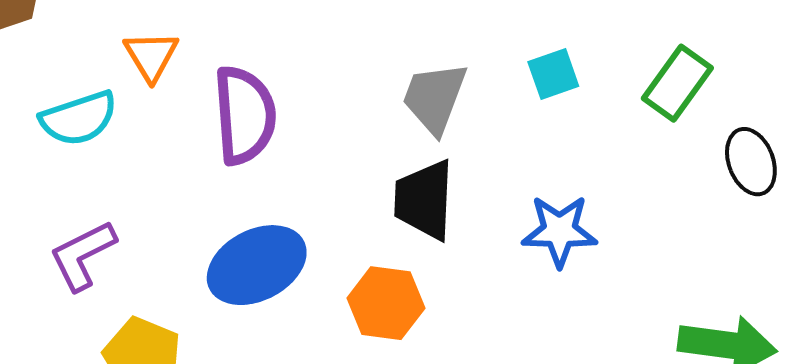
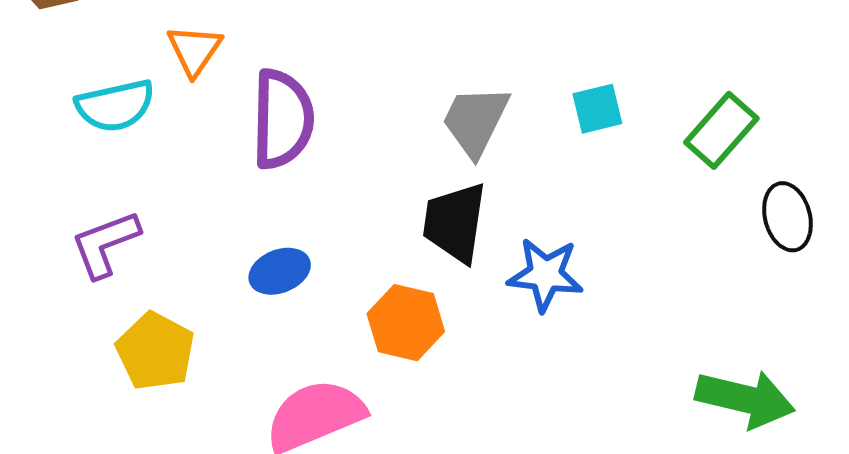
blue star: (559, 231) -> (545, 275), moved
blue ellipse: (257, 265) -> (280, 271), size x0.6

